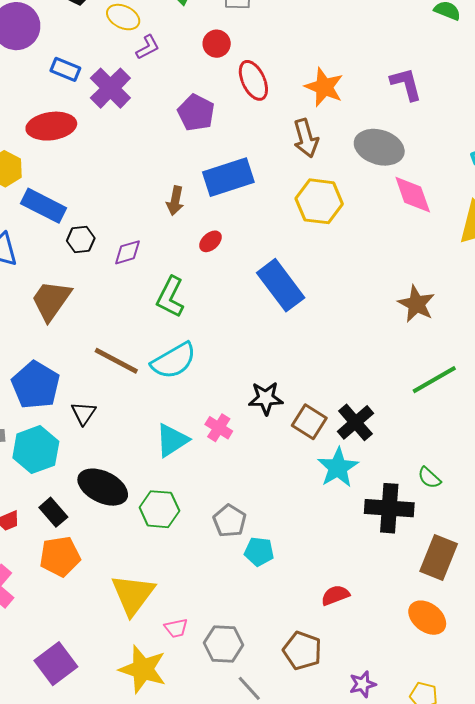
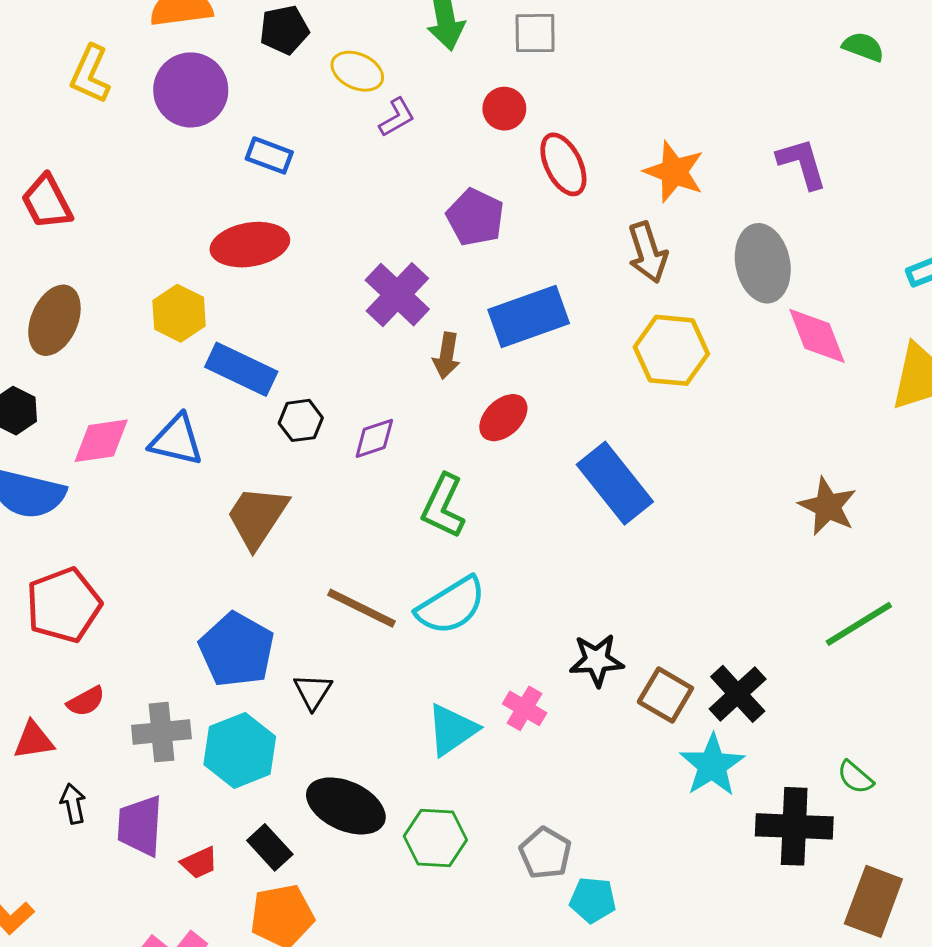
purple cross: (110, 88) -> (397, 295), moved
gray ellipse: (379, 147) -> (763, 263), turned 63
red ellipse: (210, 241) -> (503, 418), size x1.4

